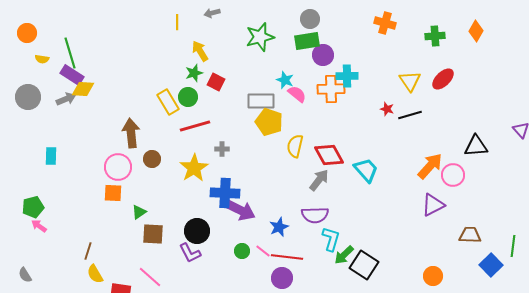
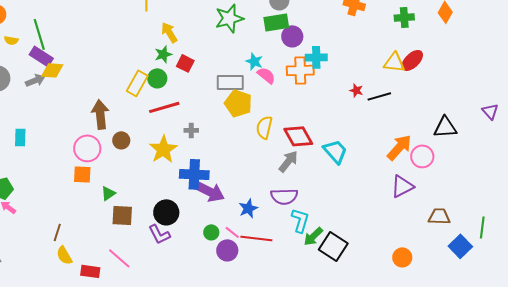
yellow triangle: (410, 81) -> (394, 62), moved, turned -50
yellow rectangle: (168, 102) -> (137, 83), turned 60
purple circle: (282, 278) -> (227, 250), moved

